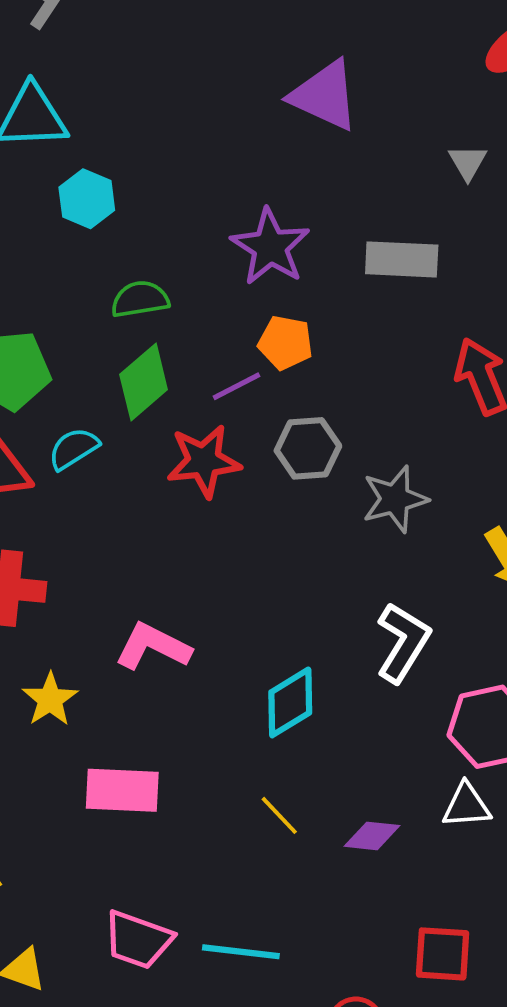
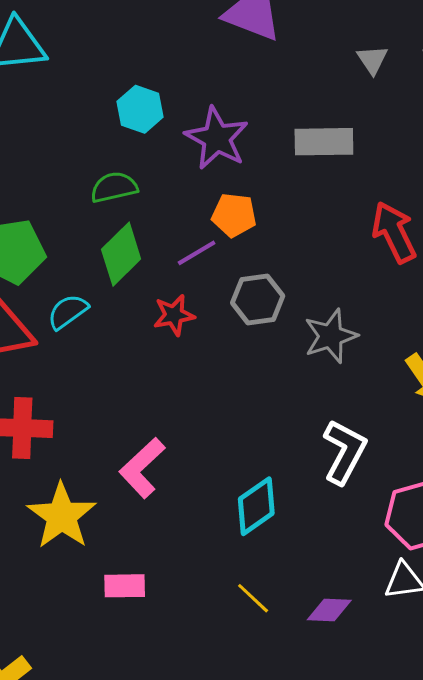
cyan hexagon: (87, 199) -> (140, 109), moved
red star: (204, 461) -> (174, 315), size x0.7
pink L-shape: (153, 647) -> (142, 468), turned -66
yellow star: (50, 699) -> (62, 516), size x1.5
pink rectangle: (122, 790) -> (125, 586), size x0.7

